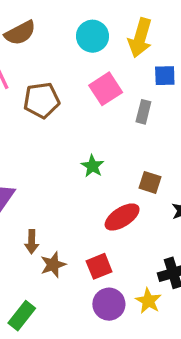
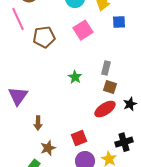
gray rectangle: (143, 112) -> (106, 68), moved
red ellipse: (122, 217) -> (105, 109), moved
brown star: (53, 265) -> (48, 148), moved

